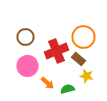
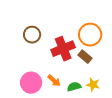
pink circle: (28, 66) -> (31, 83), moved
yellow star: (86, 76) -> (93, 85), moved

